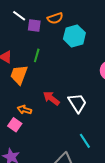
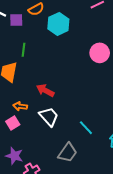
white trapezoid: (77, 103) -> (49, 117), moved
pink square: (15, 125) -> (13, 123), turned 32

